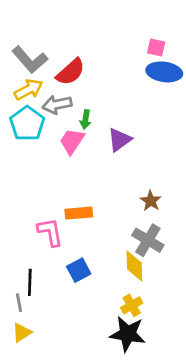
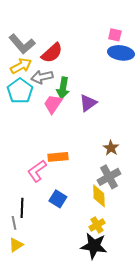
green arrow: (86, 119) -> (63, 88), size x1.5
pink L-shape: (50, 232) -> (37, 171), turned -115
gray cross: (148, 240) -> (109, 177), turned 30
blue square: (79, 270) -> (58, 199), turned -30

